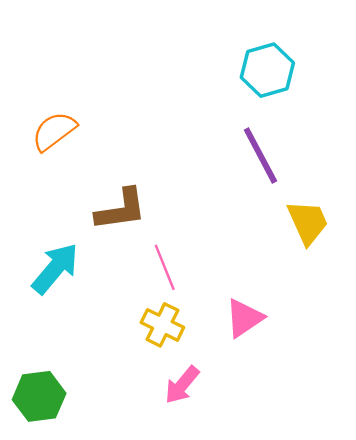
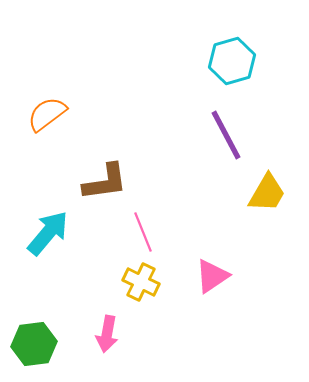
yellow trapezoid: (308, 222) -> (267, 193), turned 54
pink arrow: (182, 385) -> (107, 334), moved, turned -30

